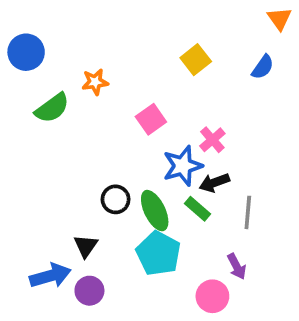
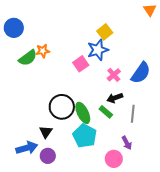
blue semicircle: (263, 67) -> (141, 73), moved, size x1.6
orange star: (95, 82) -> (43, 51), moved
blue star: (183, 166) -> (98, 50), moved
black circle: (116, 199) -> (62, 107), size x1.6

